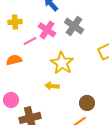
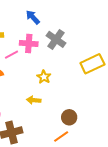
pink cross: (47, 30) -> (29, 43), turned -30
yellow star: (62, 63) -> (44, 77), size x0.6

